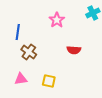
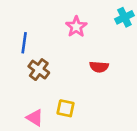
pink triangle: (21, 79) -> (35, 118), moved, turned 40

